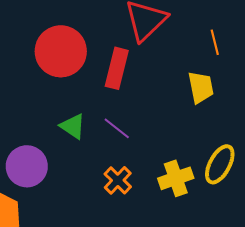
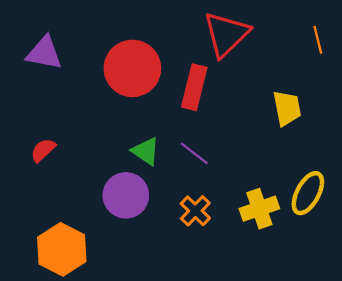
orange line: (215, 42) -> (318, 40), moved
purple circle: (27, 166) -> (126, 195), moved

